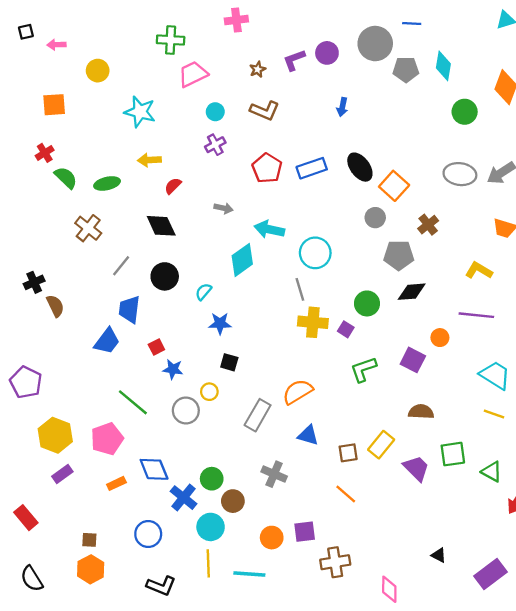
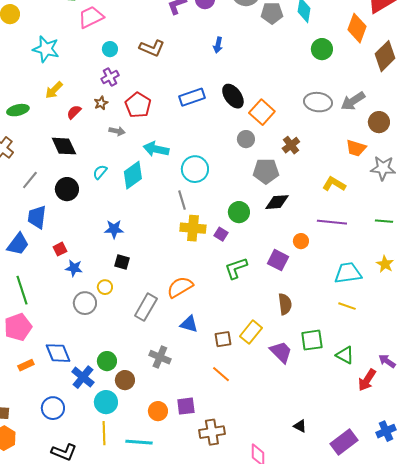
brown star: (258, 69) -> (101, 103), moved
yellow arrow: (149, 160) -> (54, 90), turned -42
red pentagon: (267, 168) -> (138, 105), moved
cyan semicircle: (203, 292) -> (100, 172), moved
cyan trapezoid: (495, 375) -> (348, 273), turned -40
green line: (133, 402) -> (22, 290), moved, turned 32
brown semicircle: (421, 412) -> (285, 304), turned 80

